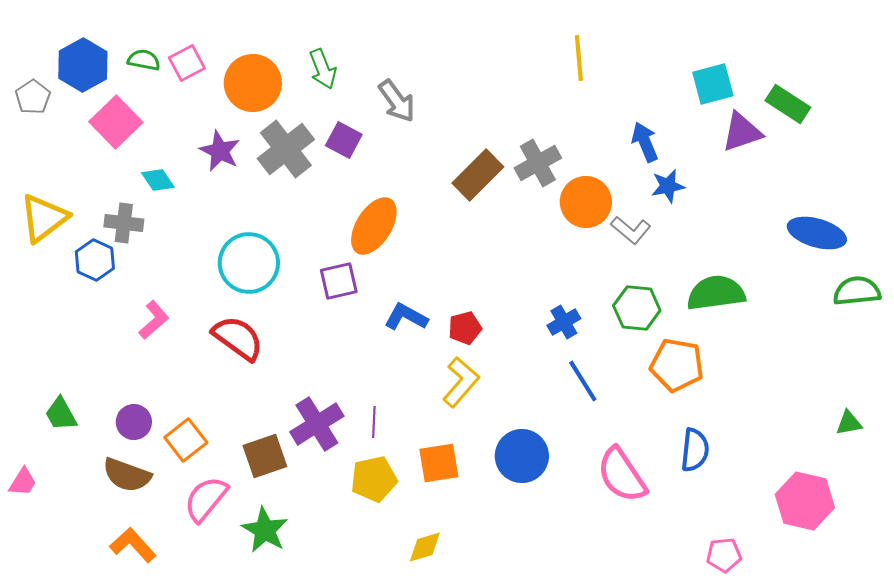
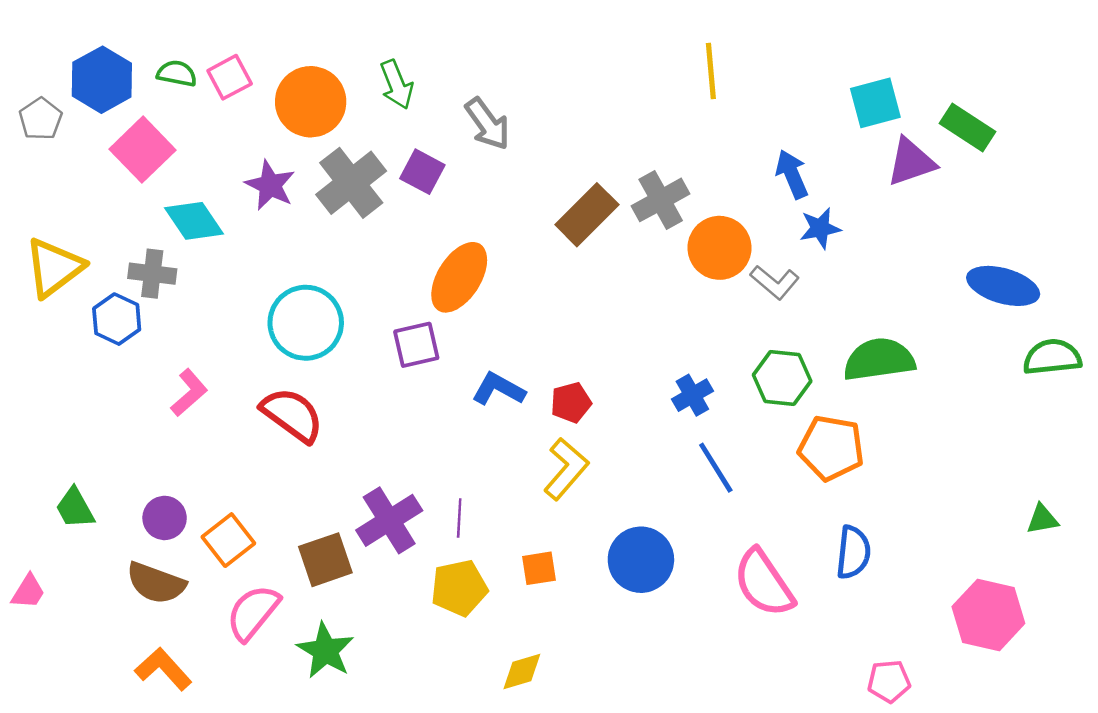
cyan diamond: (158, 180) -> (194, 221), size x1.4
orange square: (439, 463) -> (539, 568), size x0.7

